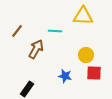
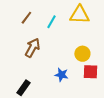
brown line: (17, 31) -> (26, 18), moved
cyan line: (55, 31) -> (51, 22), moved, turned -64

